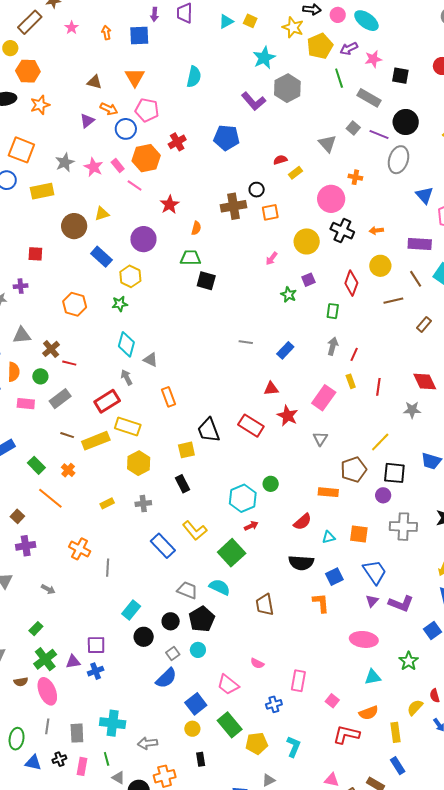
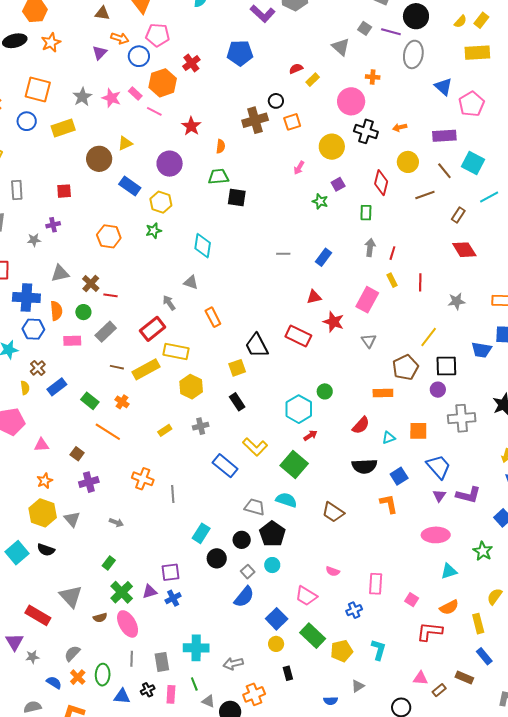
cyan diamond: (126, 344) -> (203, 246), moved
red diamond: (425, 382) -> (464, 250), moved
brown trapezoid: (265, 605) -> (333, 512), turned -40

